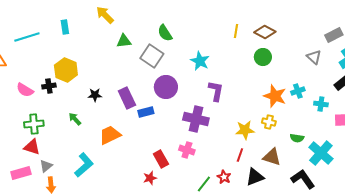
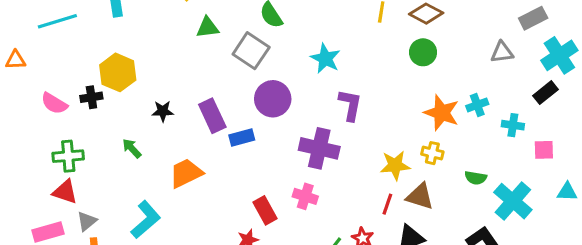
gray triangle: (314, 57) -> (502, 52), turned -49
brown triangle: (272, 157) -> (420, 196), moved

